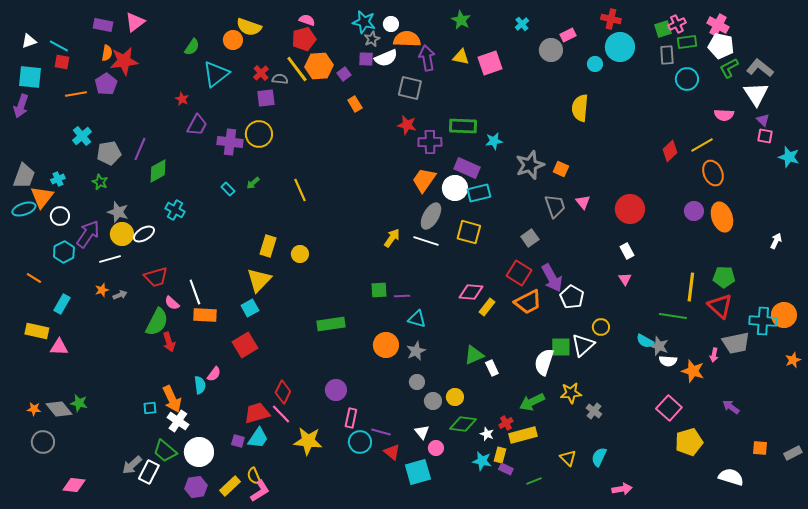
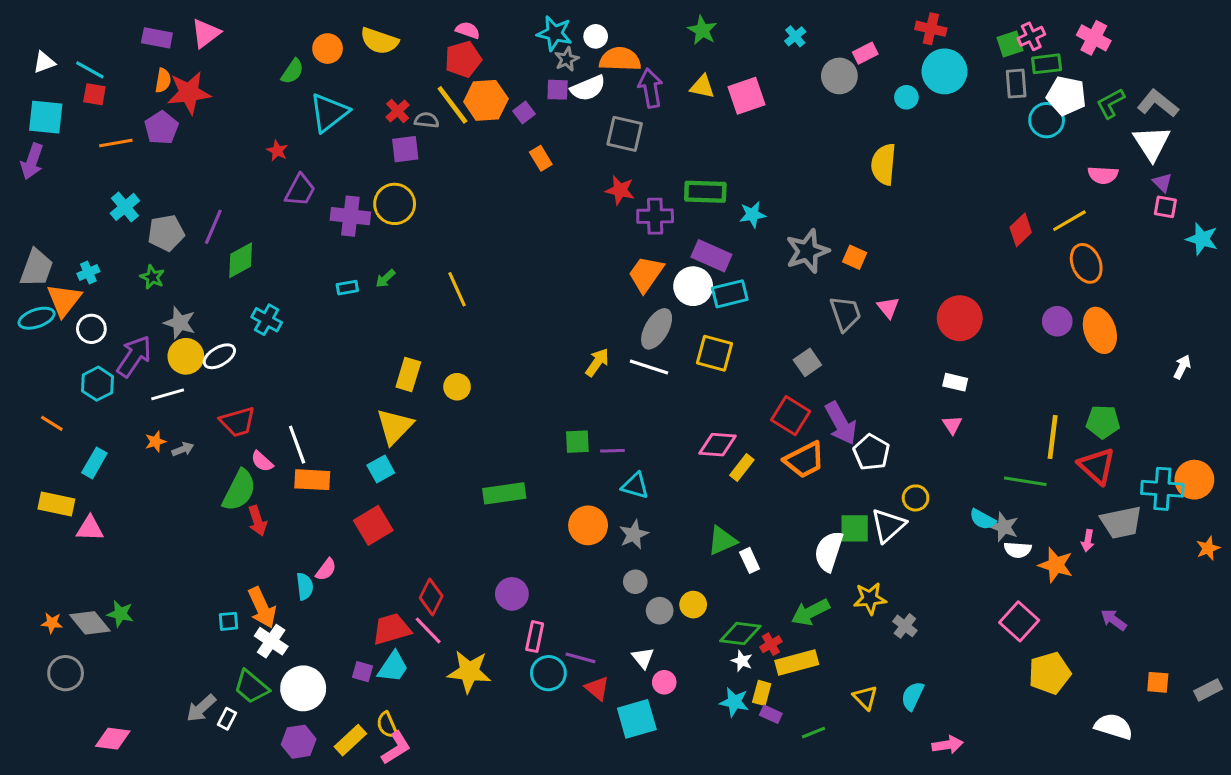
orange circle: (233, 40) -> (328, 49), moved
white pentagon: (721, 46) -> (1066, 96), moved
cyan rectangle: (228, 189) -> (347, 288), turned -56
white rectangle: (627, 251) -> (955, 382), turned -49
green diamond: (463, 424) -> (740, 634), moved
white rectangle: (149, 472) -> (227, 719), size x0.6

